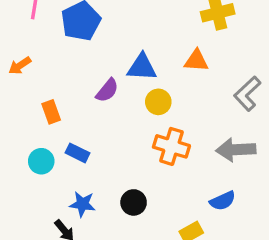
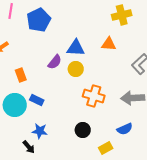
yellow circle: (158, 102) -> (76, 69), moved
cyan circle: (41, 161) -> (15, 105), size x1.5
black circle: (134, 202) -> (83, 130), moved

